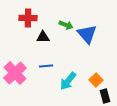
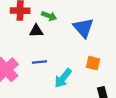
green arrow: (66, 25) -> (49, 16), moved
orange square: (96, 80) -> (93, 63), moved, turned -32

